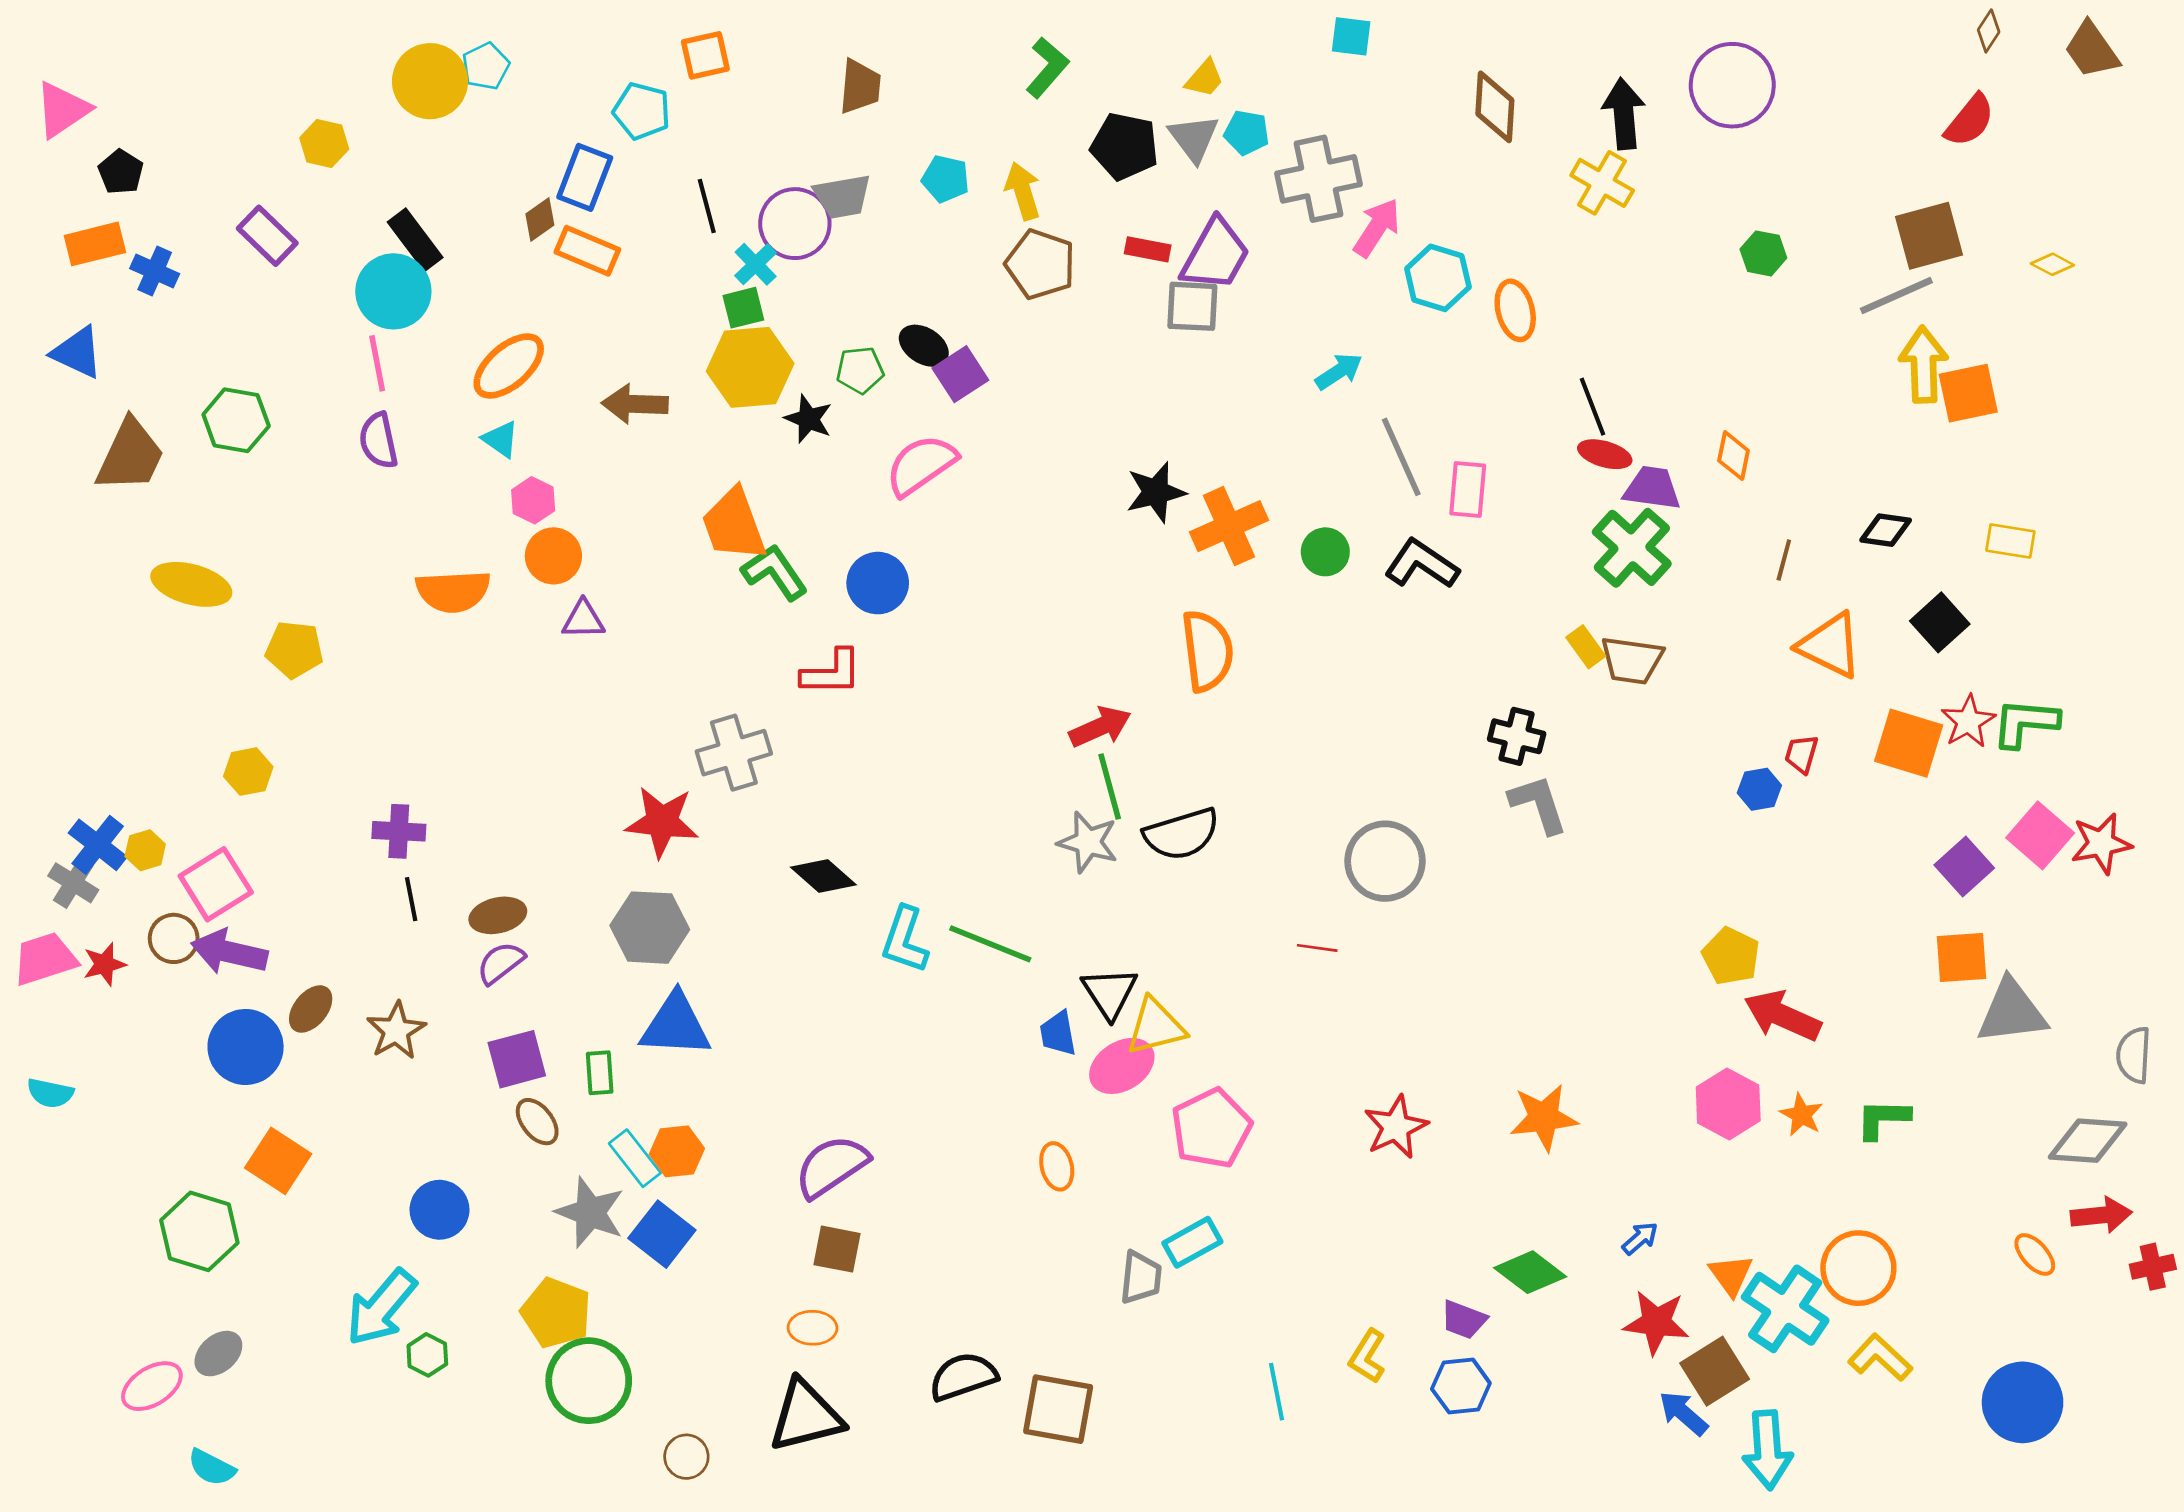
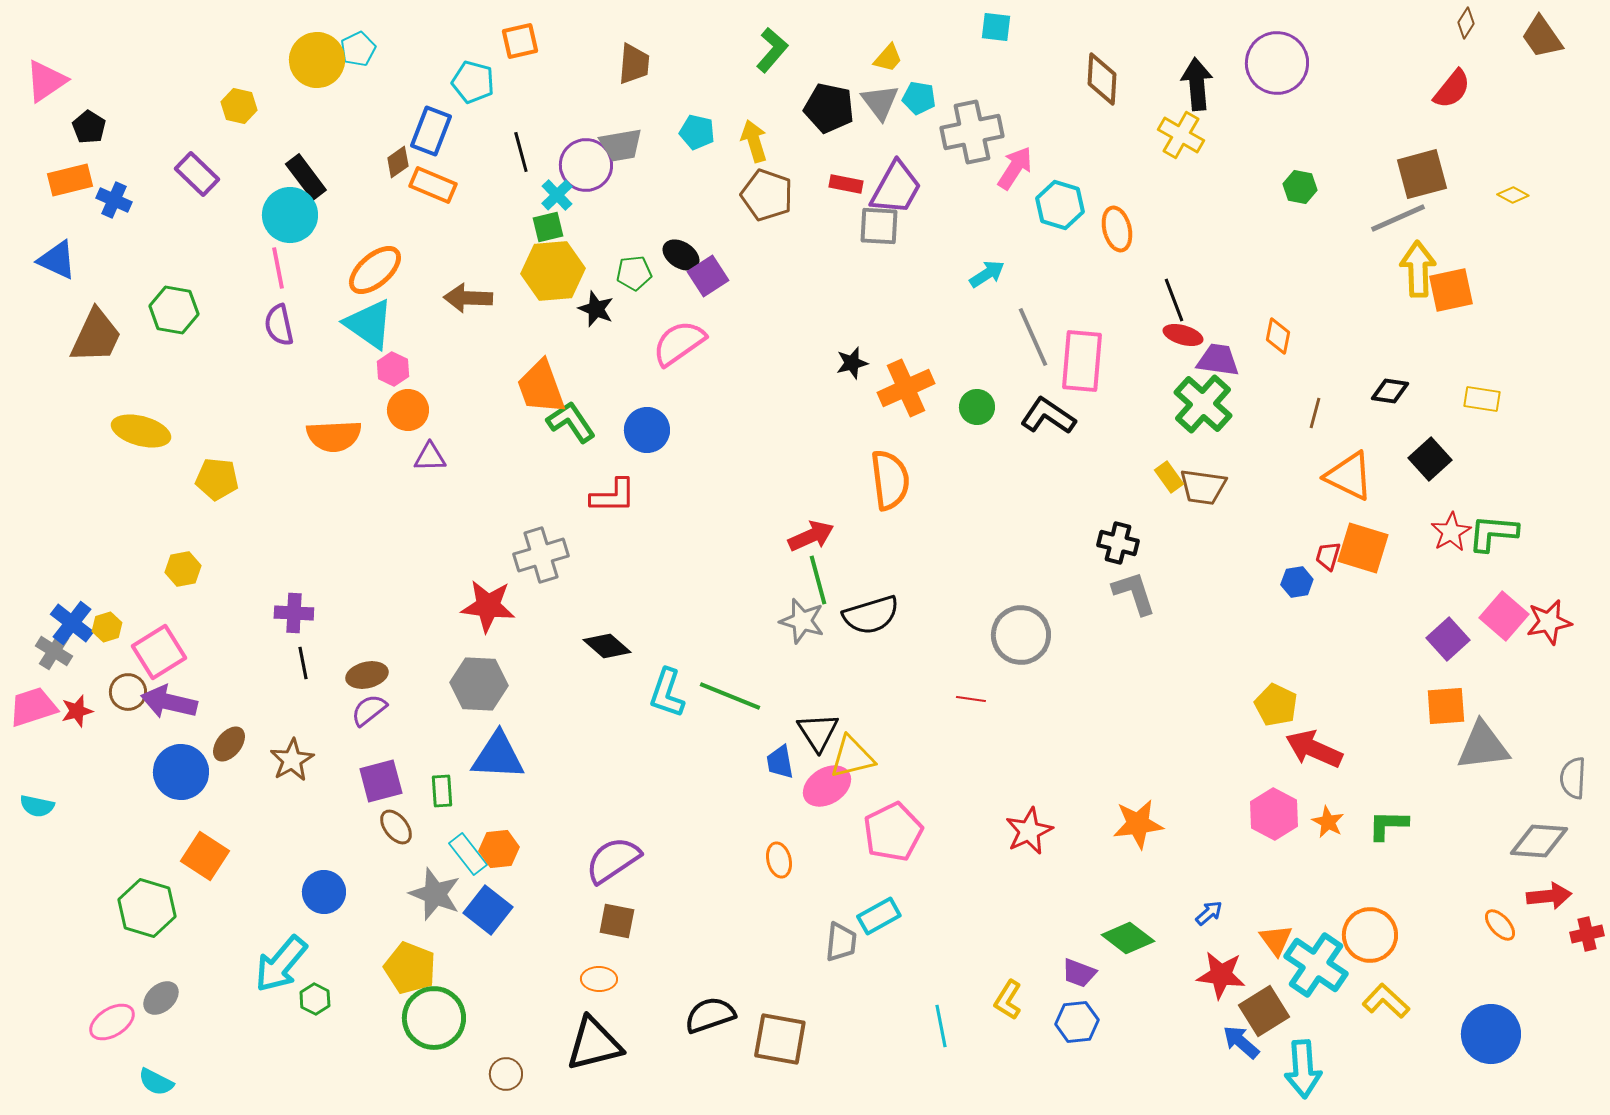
cyan triangle: (501, 439) -> (369, 324), size x1.8
pink rectangle: (1468, 489) -> (1082, 361), size x1.5
black star: (1156, 492) -> (852, 363), size x0.7
orange square: (1909, 743) -> (1363, 548), moved

